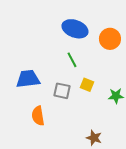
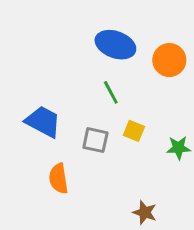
blue trapezoid: (28, 79) -> (43, 122), turned 35

